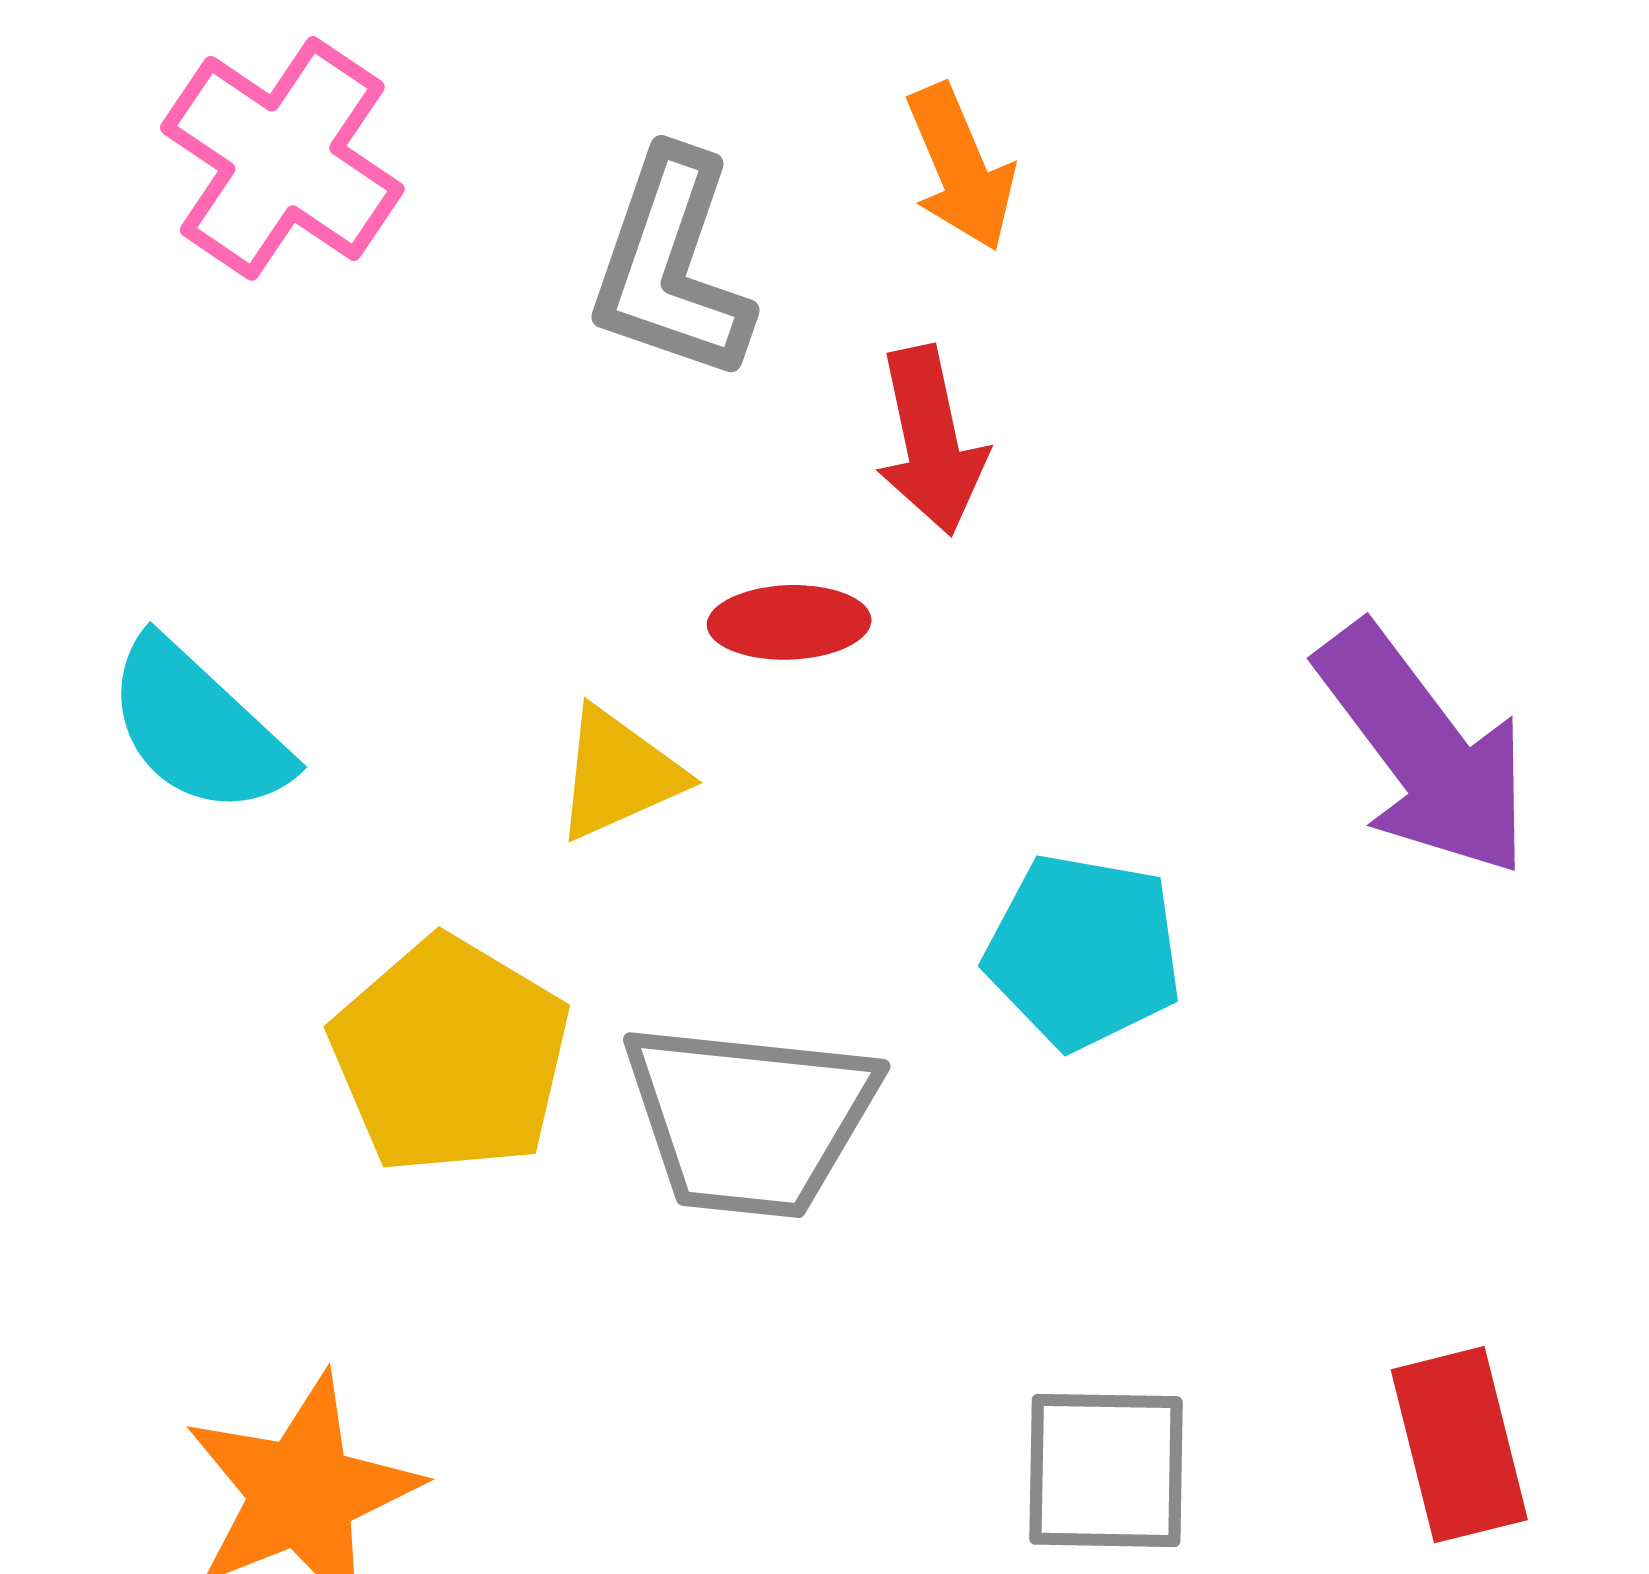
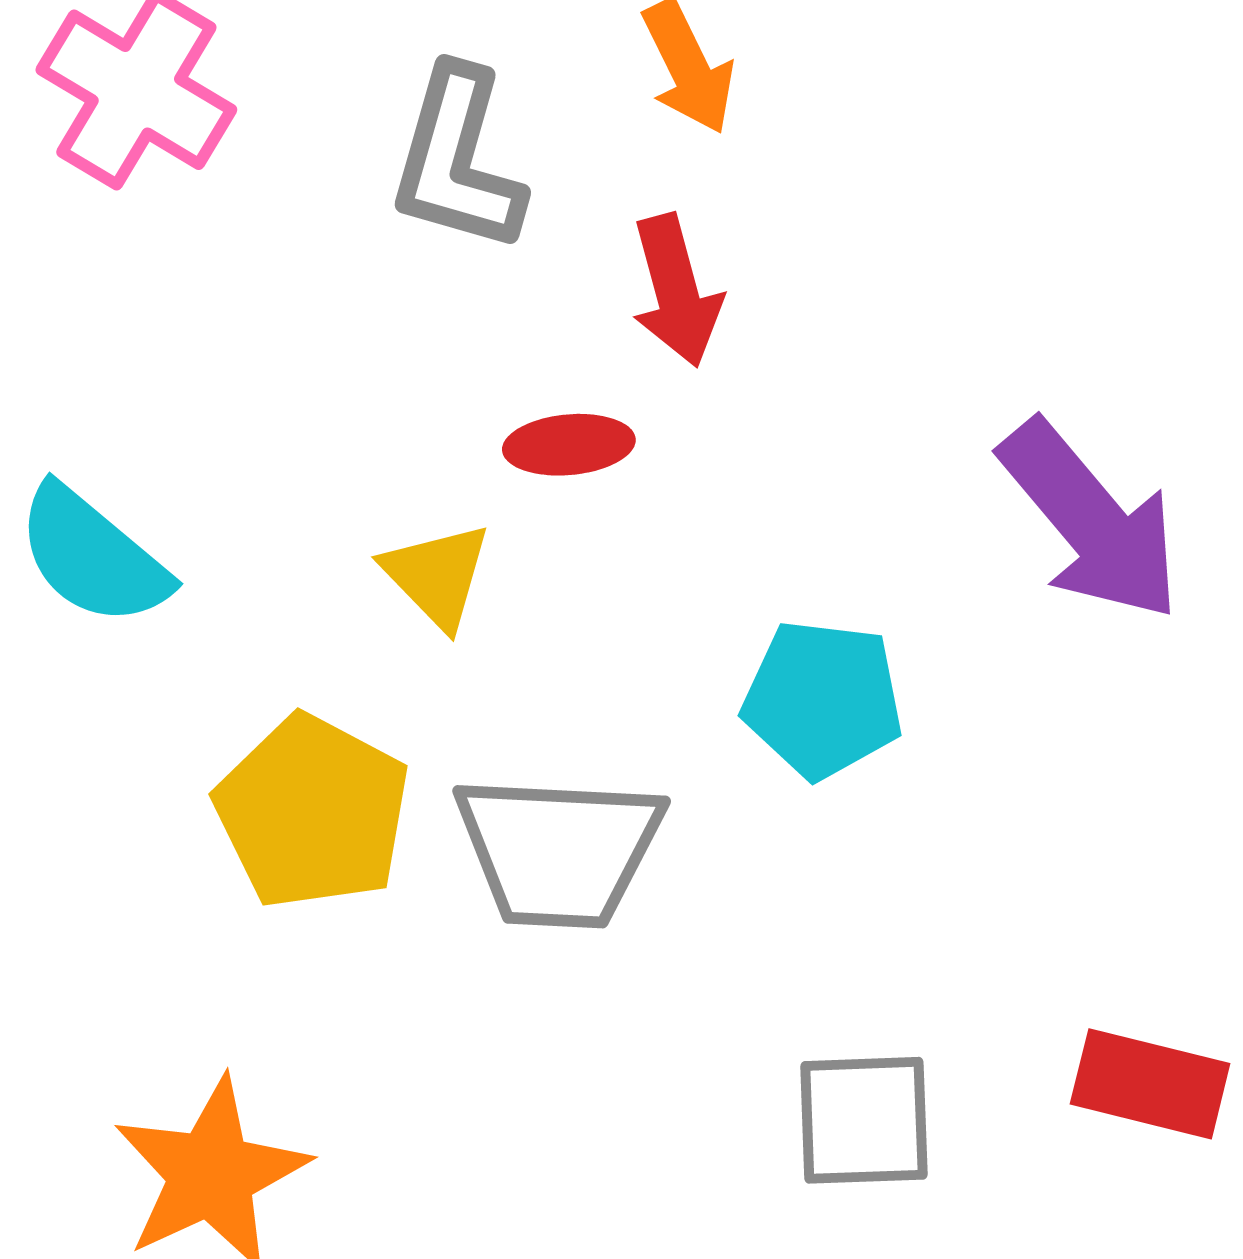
yellow triangle: (619, 774) -> (437, 575), turned -47
red rectangle: (1459, 1445) -> (1150, 1084), turned -59

